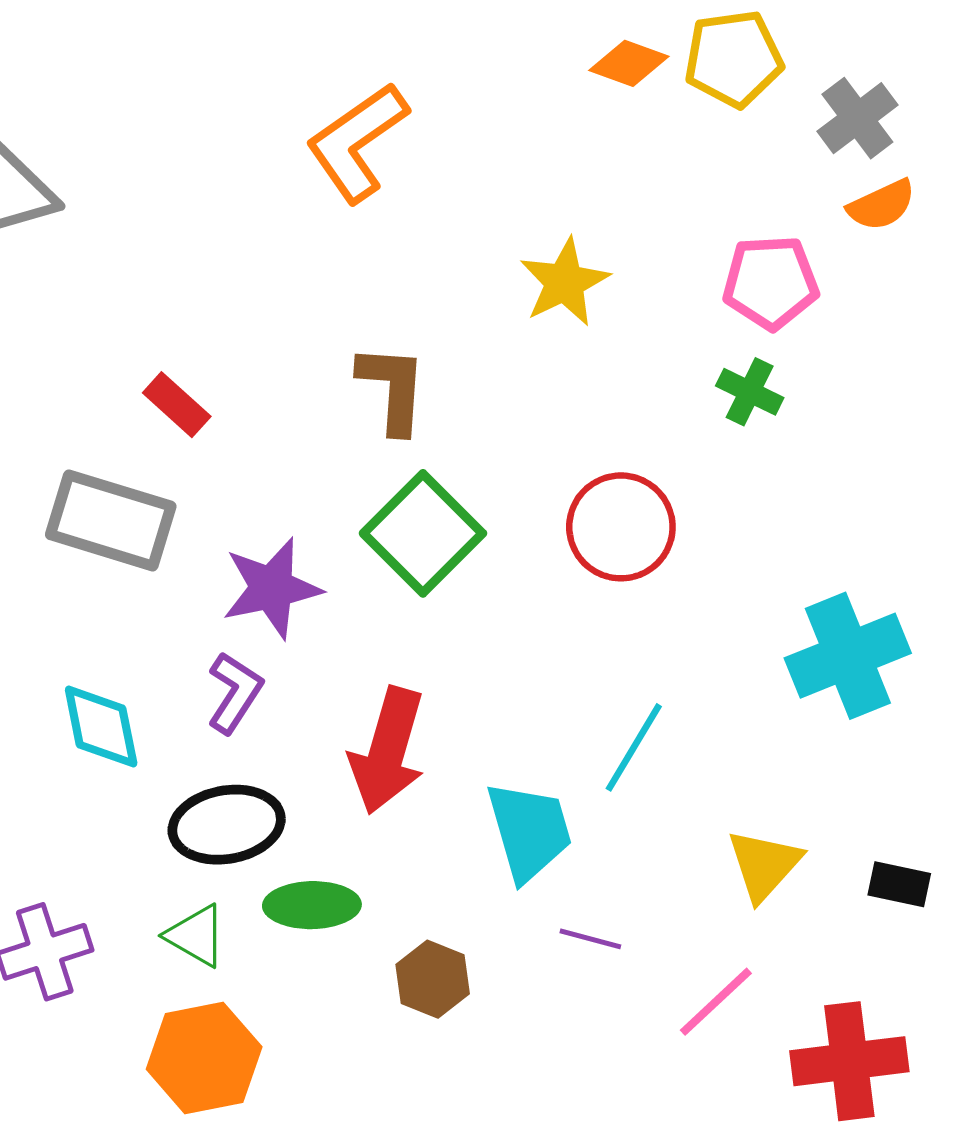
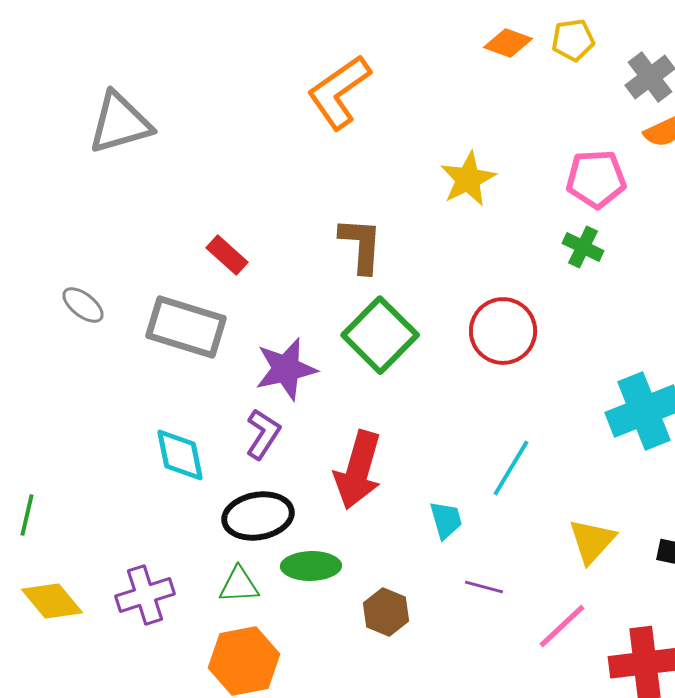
yellow pentagon: (734, 59) -> (573, 40), size x0.7
cyan trapezoid: (529, 831) -> (446, 520), size x0.6
green triangle: (196, 936) -> (239, 585), turned -33

